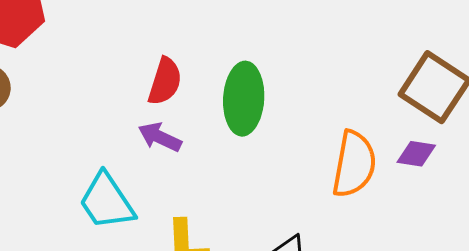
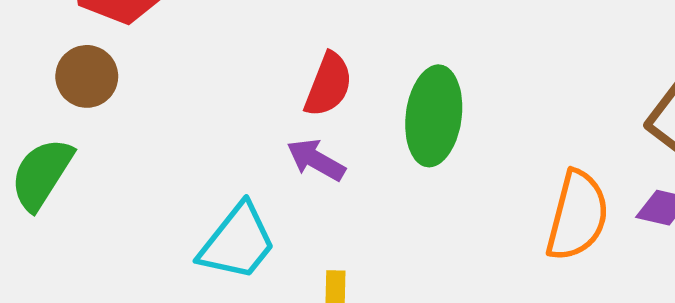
cyan trapezoid: (107, 201) -> (237, 242), turned -112

